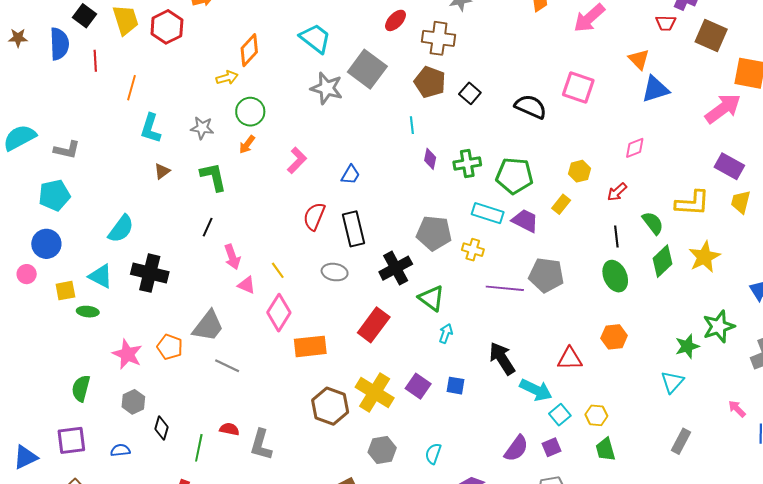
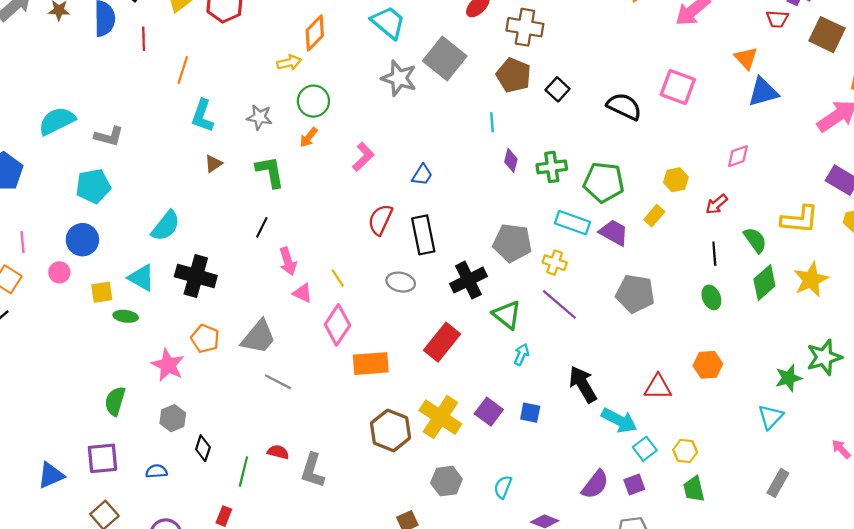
green ellipse: (615, 276) -> (711, 297), size x0.7
purple line: (505, 288) -> (559, 304), moved, turned 33
orange pentagon: (170, 347) -> (205, 339), moved

